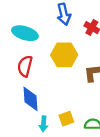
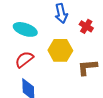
red semicircle: (25, 66) -> (24, 59), turned 36

